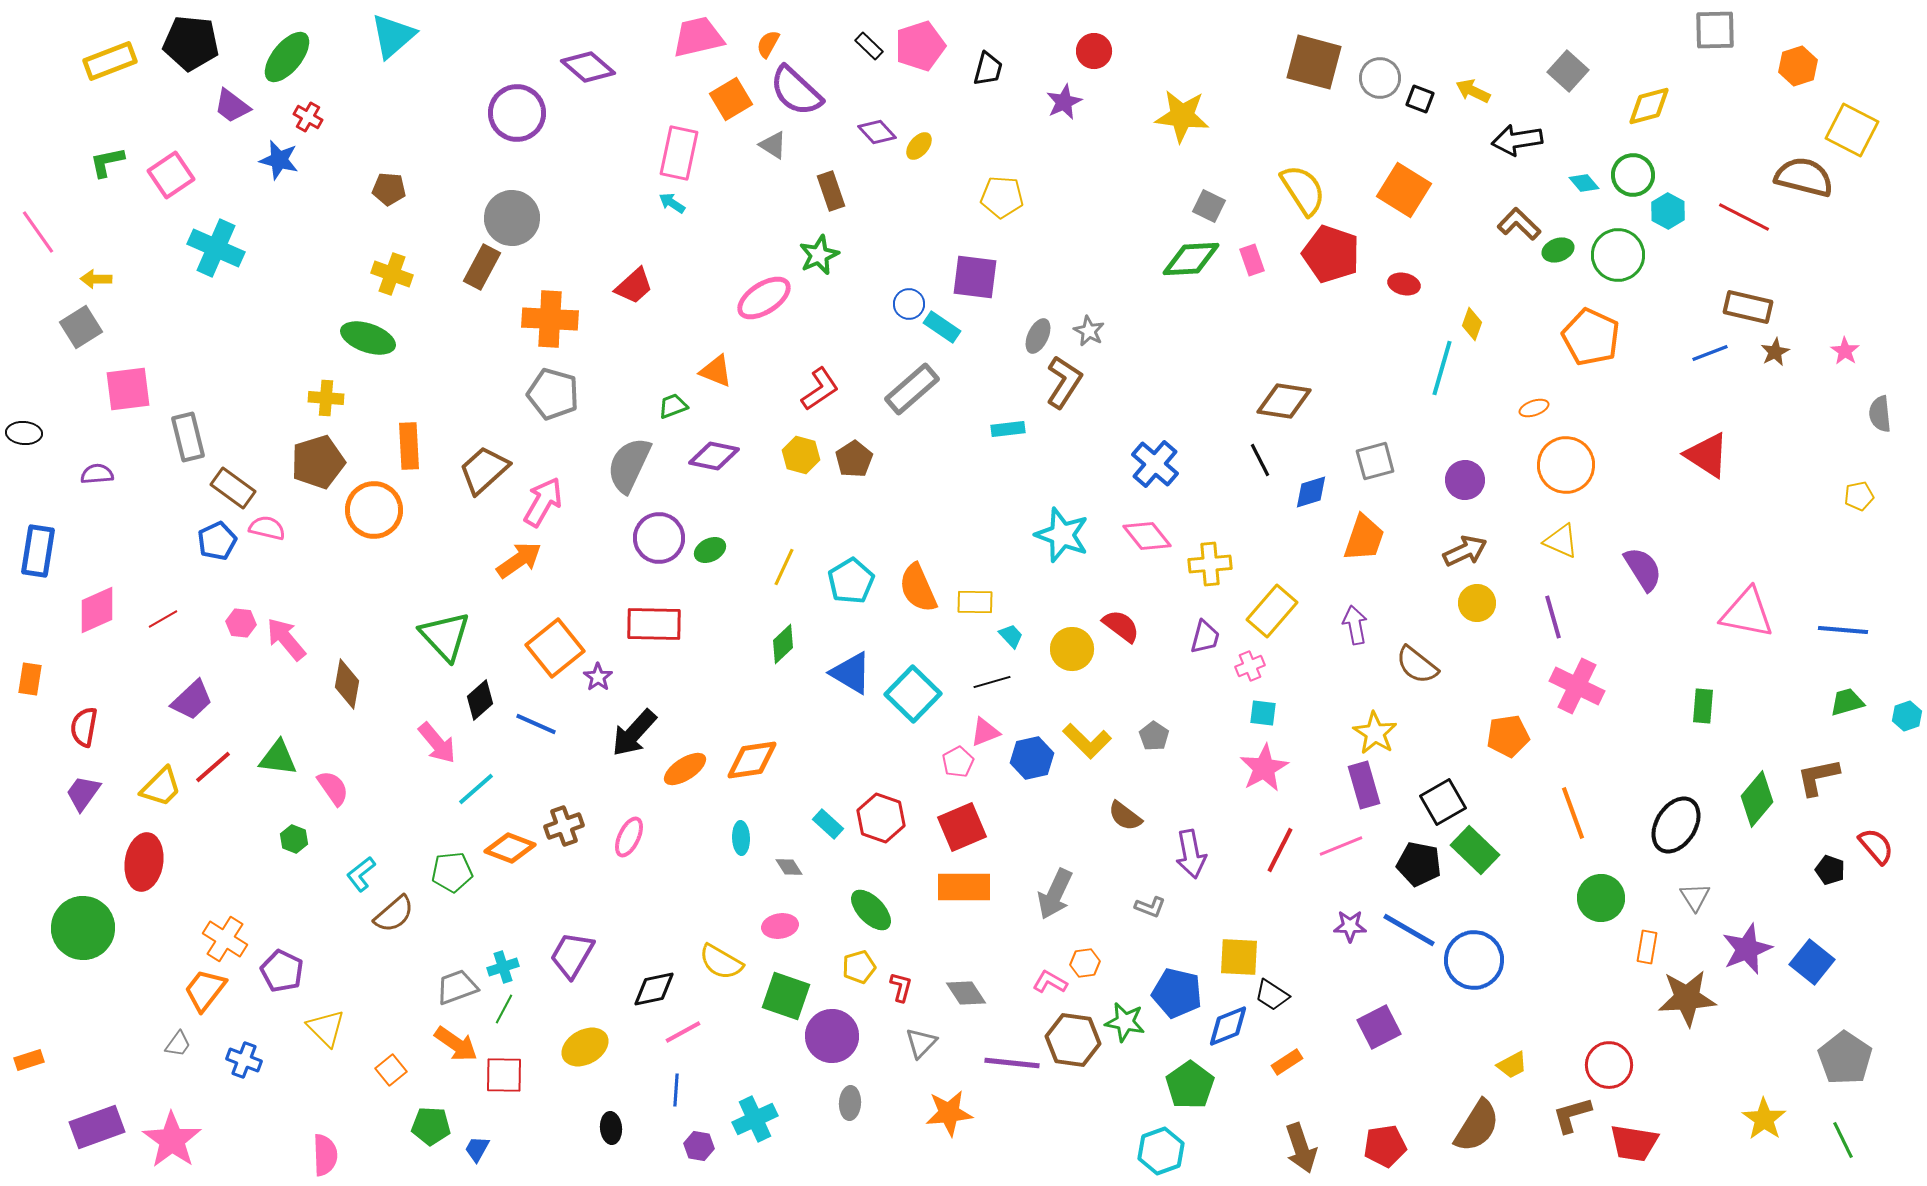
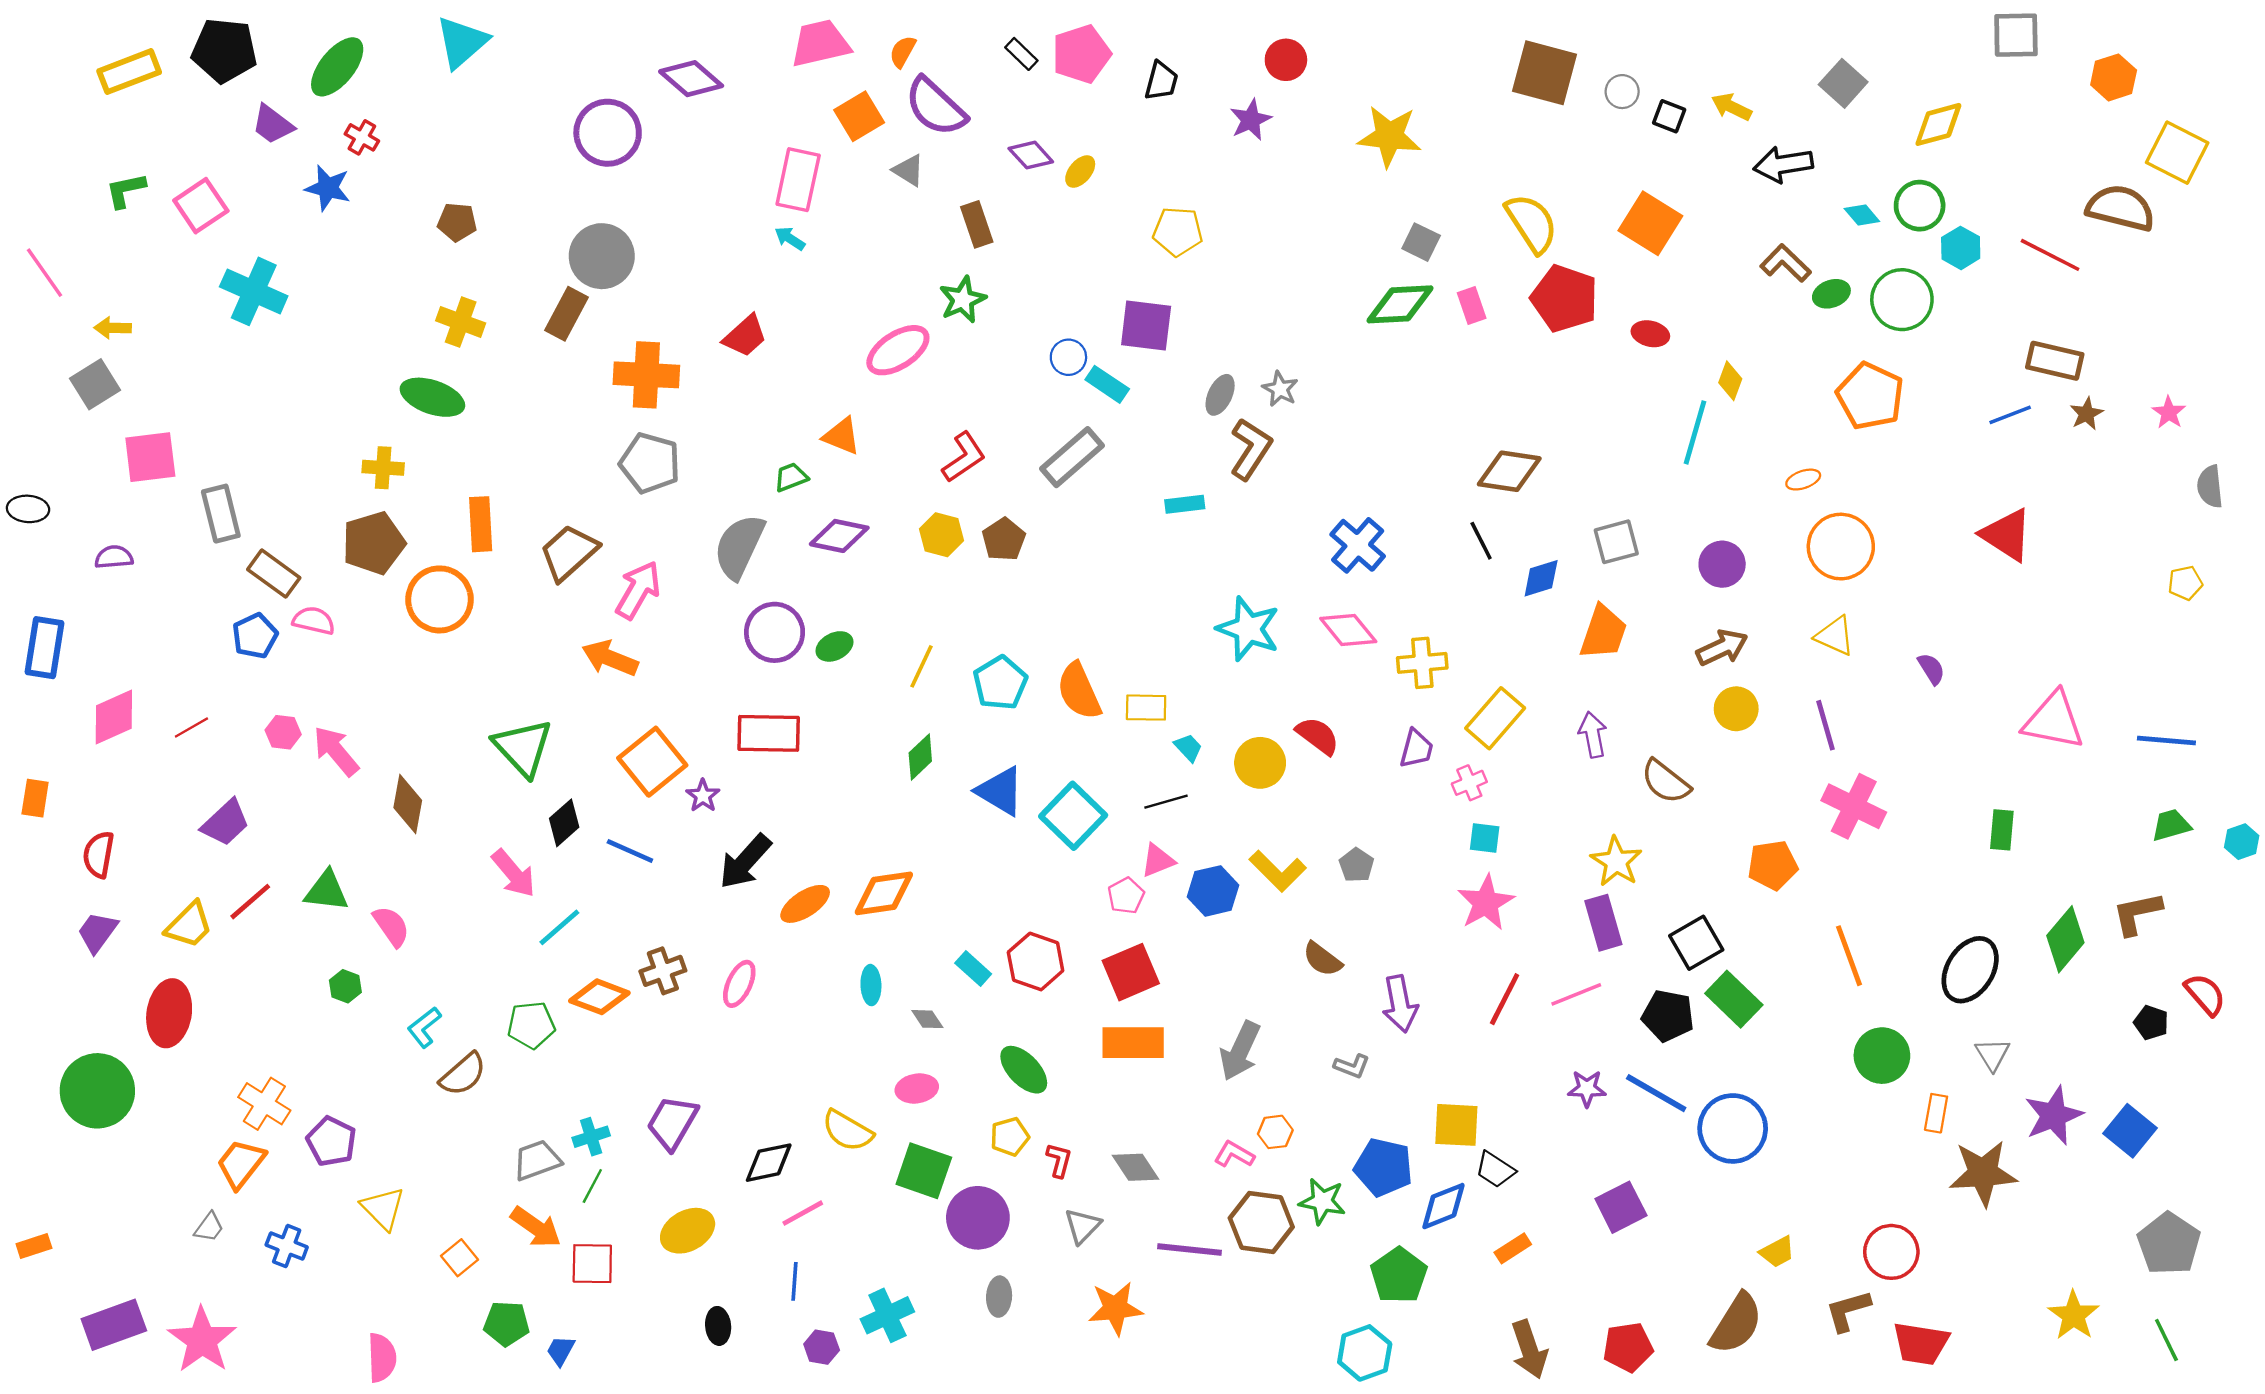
gray circle: (1380, 78) -> (1622, 92), size x0.7
orange arrow: (519, 560) -> (610, 658), turned -123
purple semicircle: (1643, 569) -> (1931, 669), size x0.6

